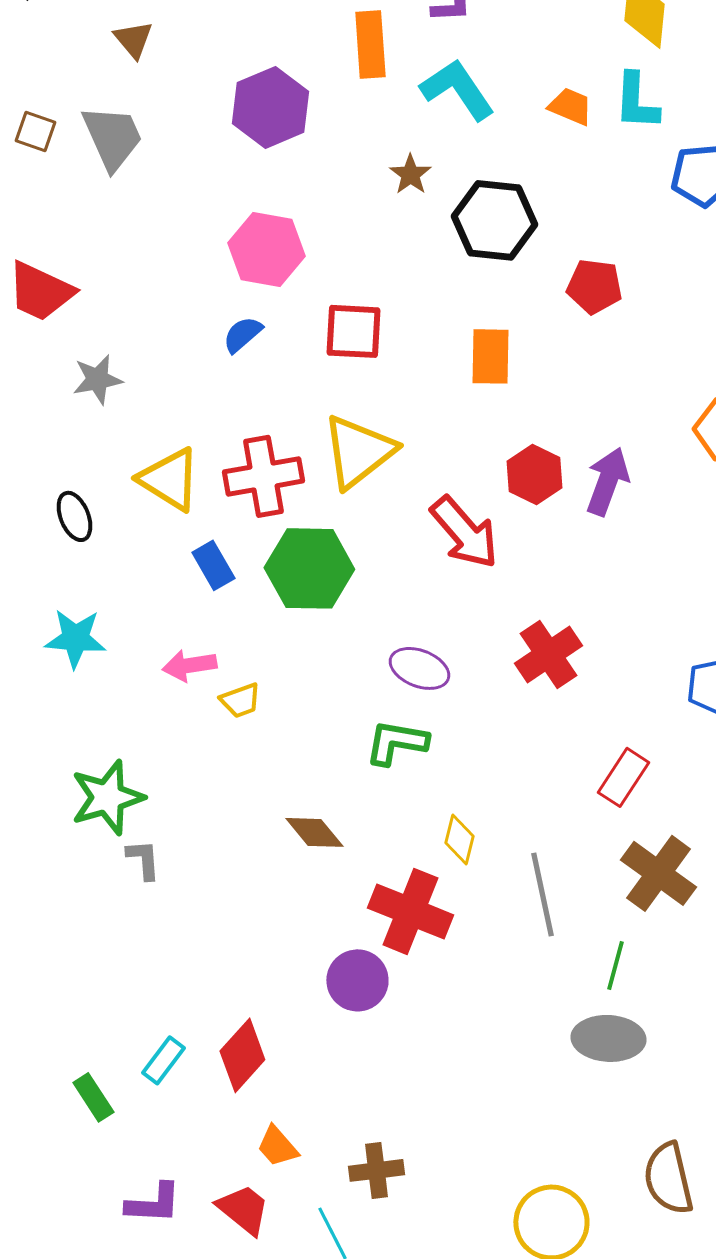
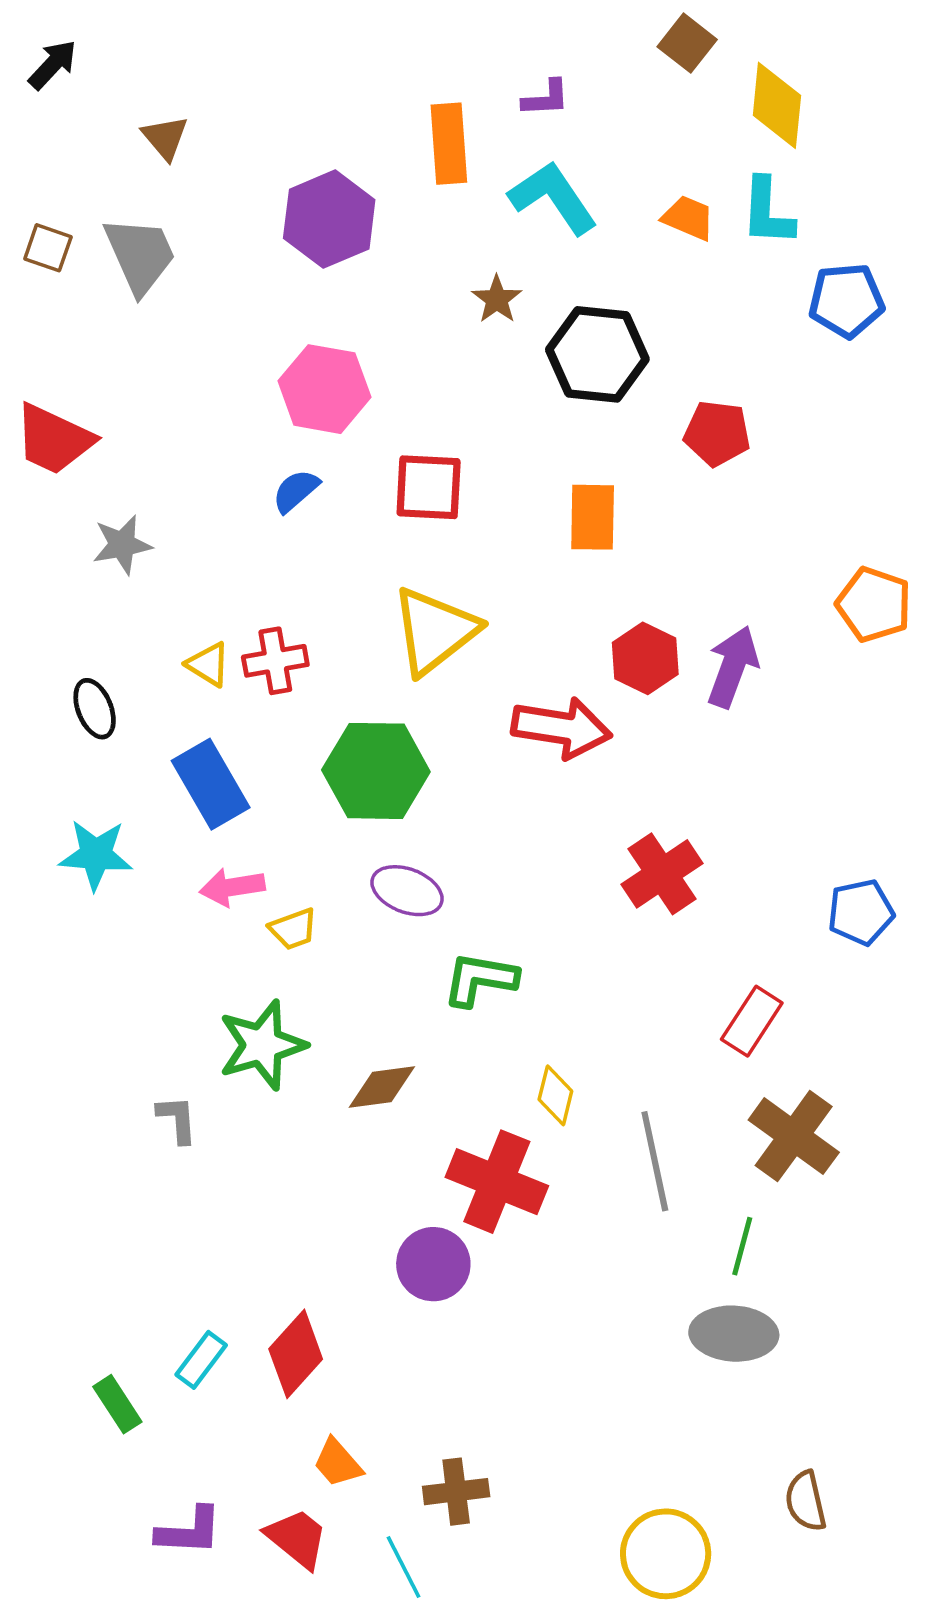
red cross: (263, 476) -> (275, 661), moved, size x0.7
yellow triangle: (169, 479) -> (208, 664), size x0.6
red arrow: (464, 532) -> (561, 728), turned -40
blue rectangle: (213, 565) -> (211, 784), moved, size x1.5
purple ellipse: (419, 668) -> (407, 891), moved
green star: (107, 797) -> (262, 1045), moved
brown diamond: (314, 832) -> (382, 1087), turned -58
brown semicircle: (668, 1178) -> (806, 1501), size x0.7

